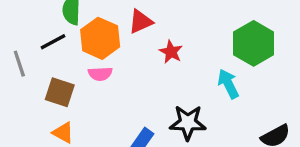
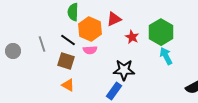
black line: (53, 42) -> (68, 40), moved, turned 63
green hexagon: (254, 43) -> (161, 32), moved
black star: (188, 123) -> (124, 70), moved

